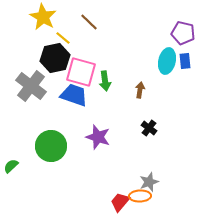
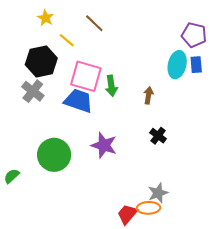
yellow star: (43, 17) -> (46, 18), size x0.6
black hexagon: (55, 58) -> (41, 61), moved
gray cross: (31, 86) -> (33, 91), size x0.7

